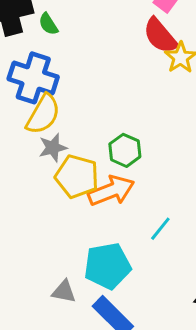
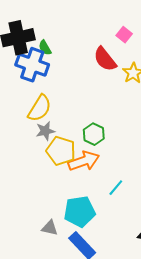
red semicircle: (160, 36) -> (105, 59), moved
blue cross: (33, 78) -> (32, 65), moved

